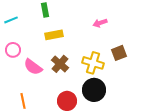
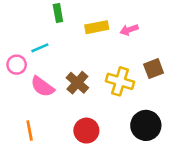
cyan line: (11, 20) -> (40, 48), moved
yellow rectangle: (54, 35) -> (97, 27), moved
black circle: (94, 90) -> (146, 125), moved

